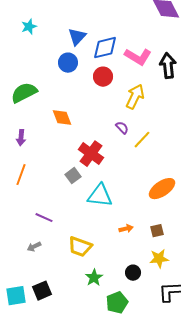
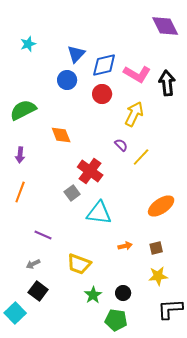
black circle: (133, 273) -> (123, 293), moved
black square: (42, 291) -> (38, 291), moved, turned -30
cyan square: (16, 296) -> (15, 313), turned -35
green pentagon: (117, 303) -> (116, 320), turned 30

